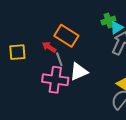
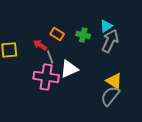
green cross: (108, 20) -> (83, 35), moved, turned 32
orange rectangle: (66, 36) -> (57, 34), size x0.6

